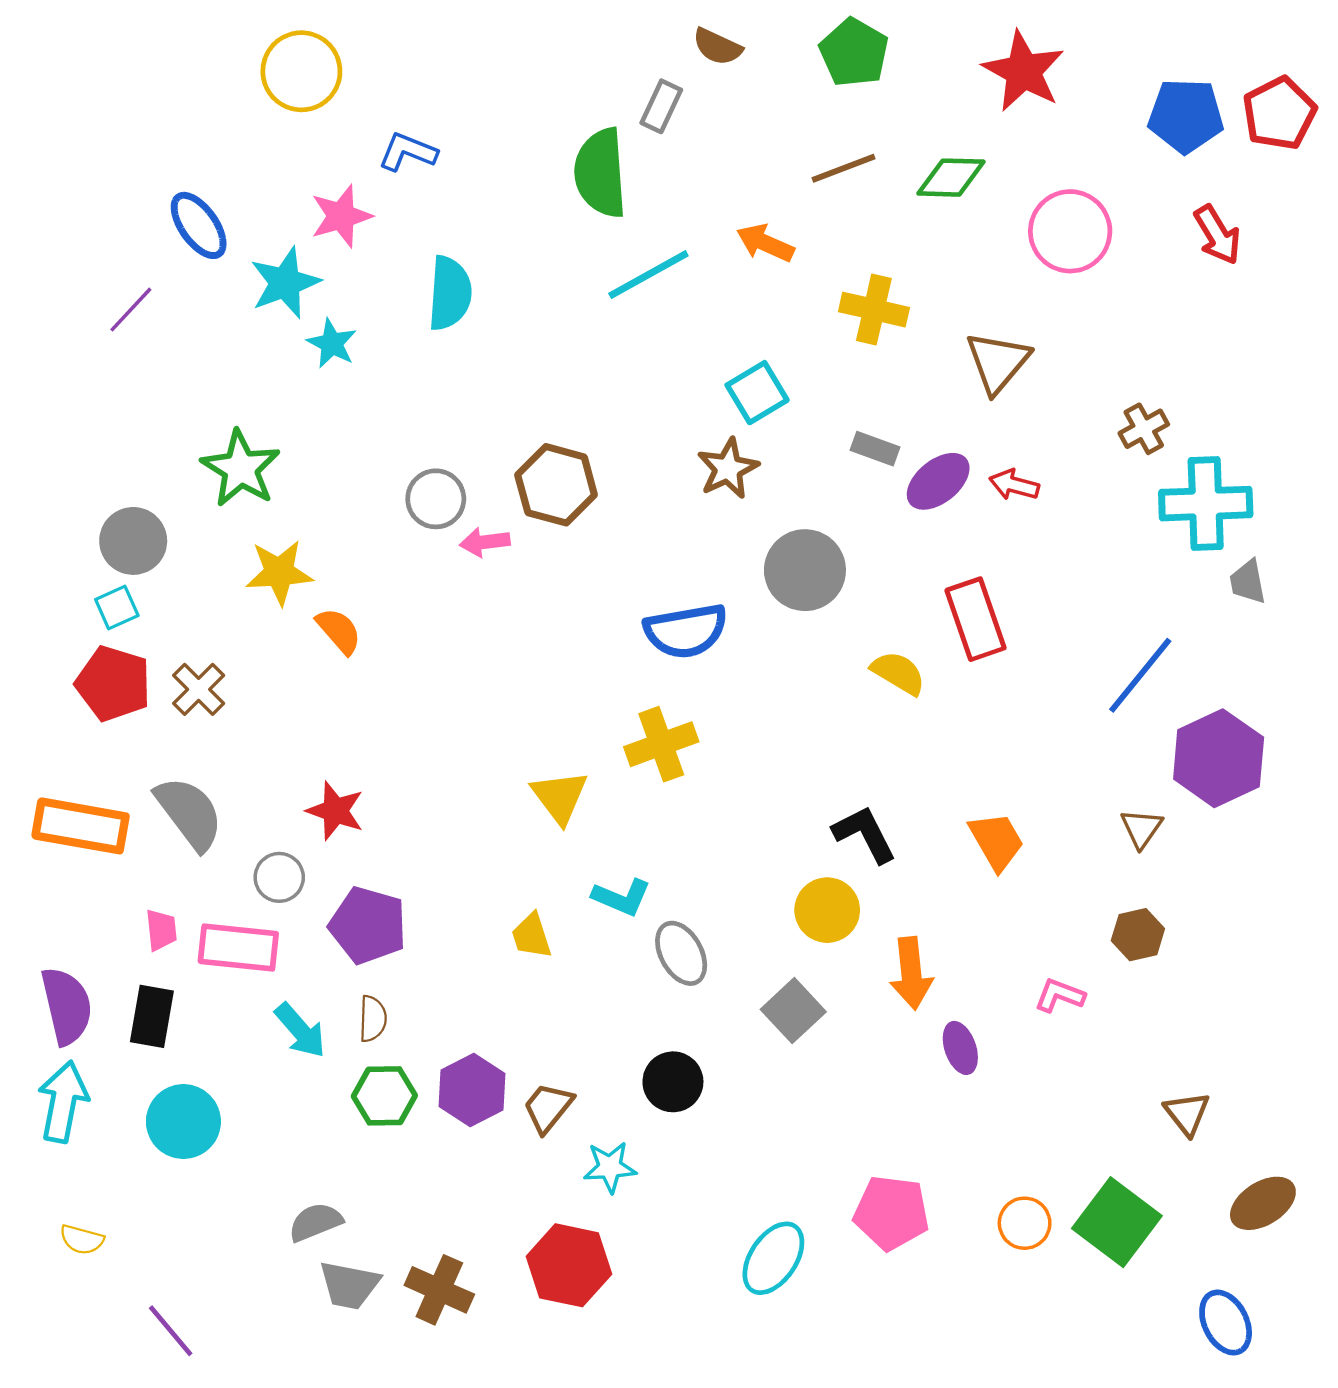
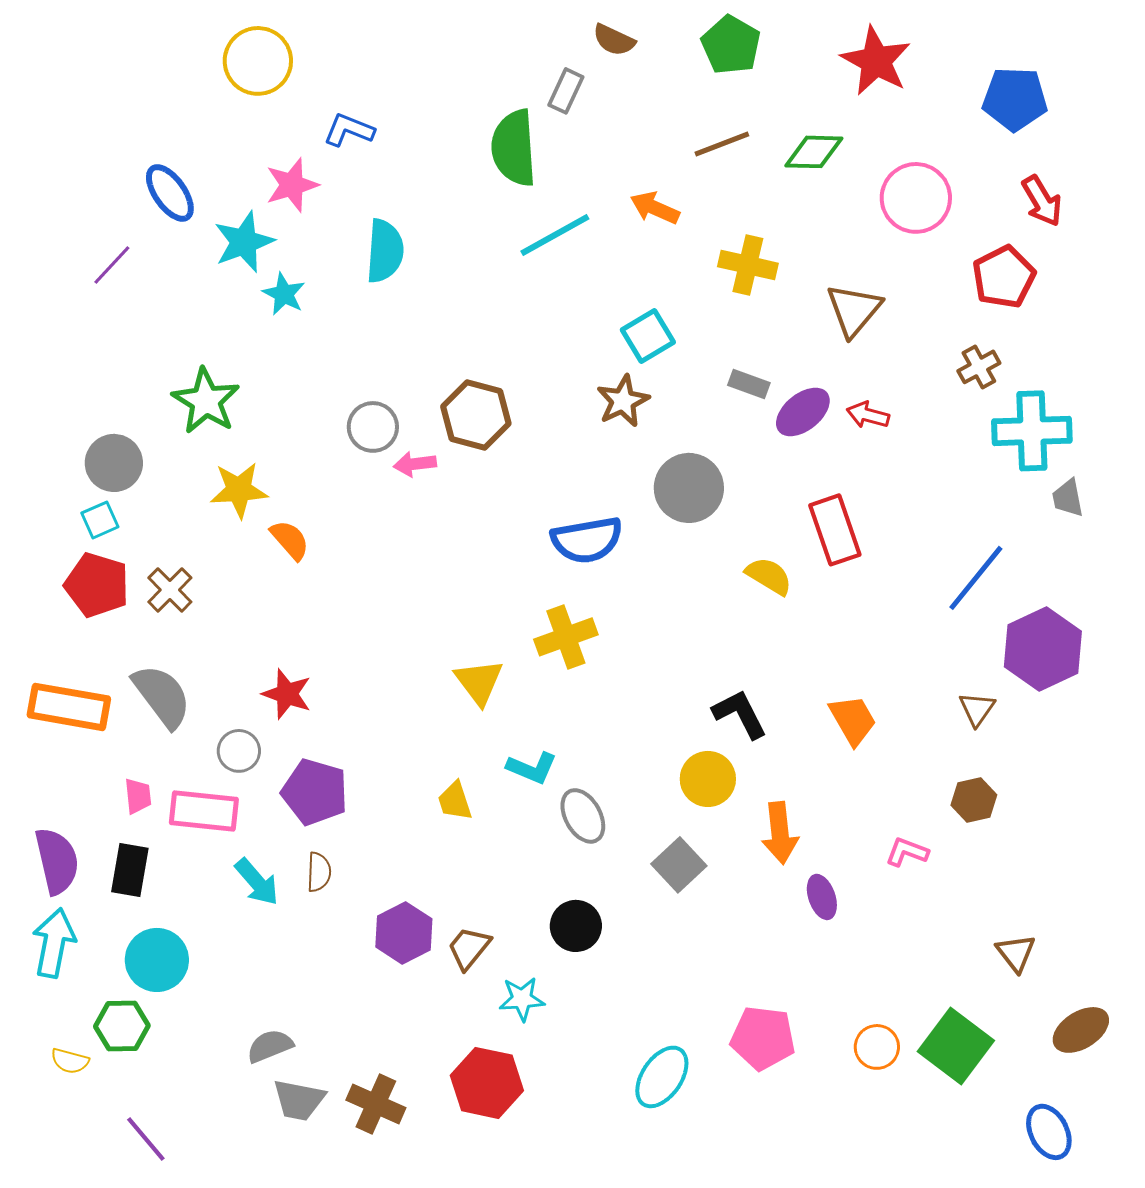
red pentagon: (1279, 113) -> (1004, 277), moved
green hexagon: (384, 1096) -> (122, 1026), moved

